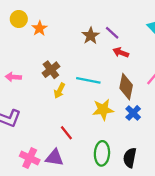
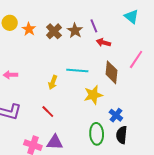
purple line: (112, 33) -> (94, 26), turned 32
brown cross: (51, 70) -> (54, 31), moved
blue cross: (133, 113) -> (116, 115), moved
red line: (66, 133) -> (48, 112), moved

